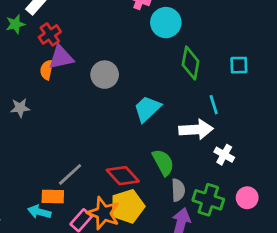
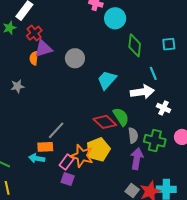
red diamond: (123, 176) -> (105, 122), moved

